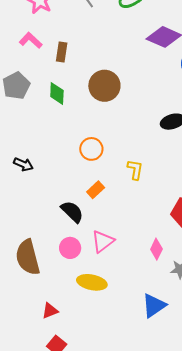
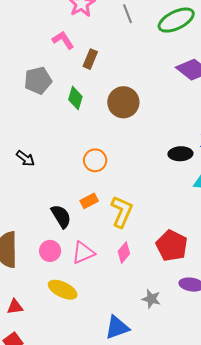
yellow L-shape: (135, 170) -> (122, 212), moved, size x1.5
pink diamond: (156, 249) -> (124, 253), moved

